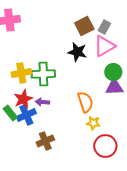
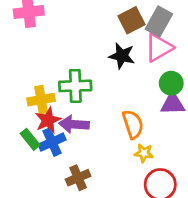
gray rectangle: (104, 27) -> (159, 22), size x1.5
yellow cross: (21, 73) -> (41, 100), moved
purple arrow: (42, 102) -> (74, 124), size x1.5

